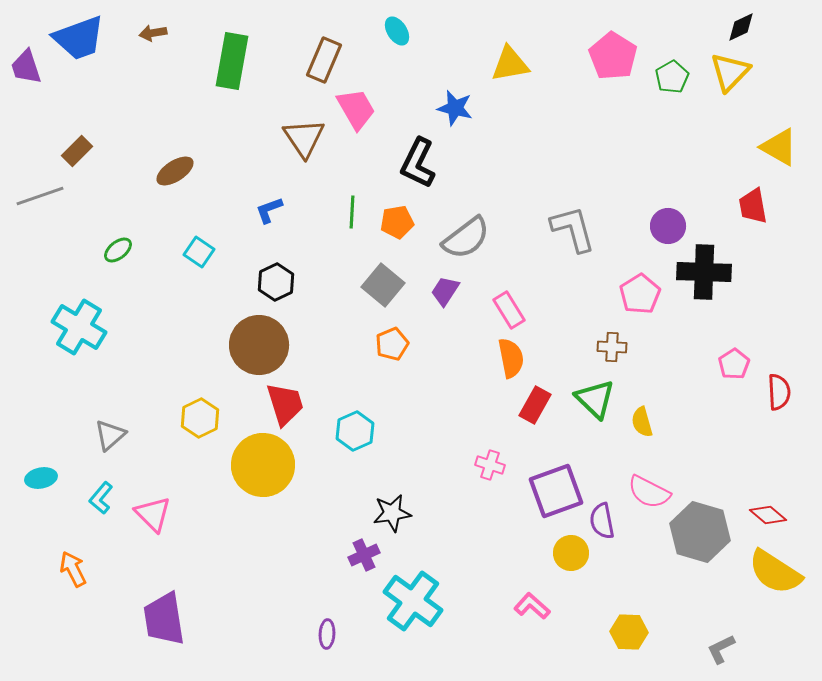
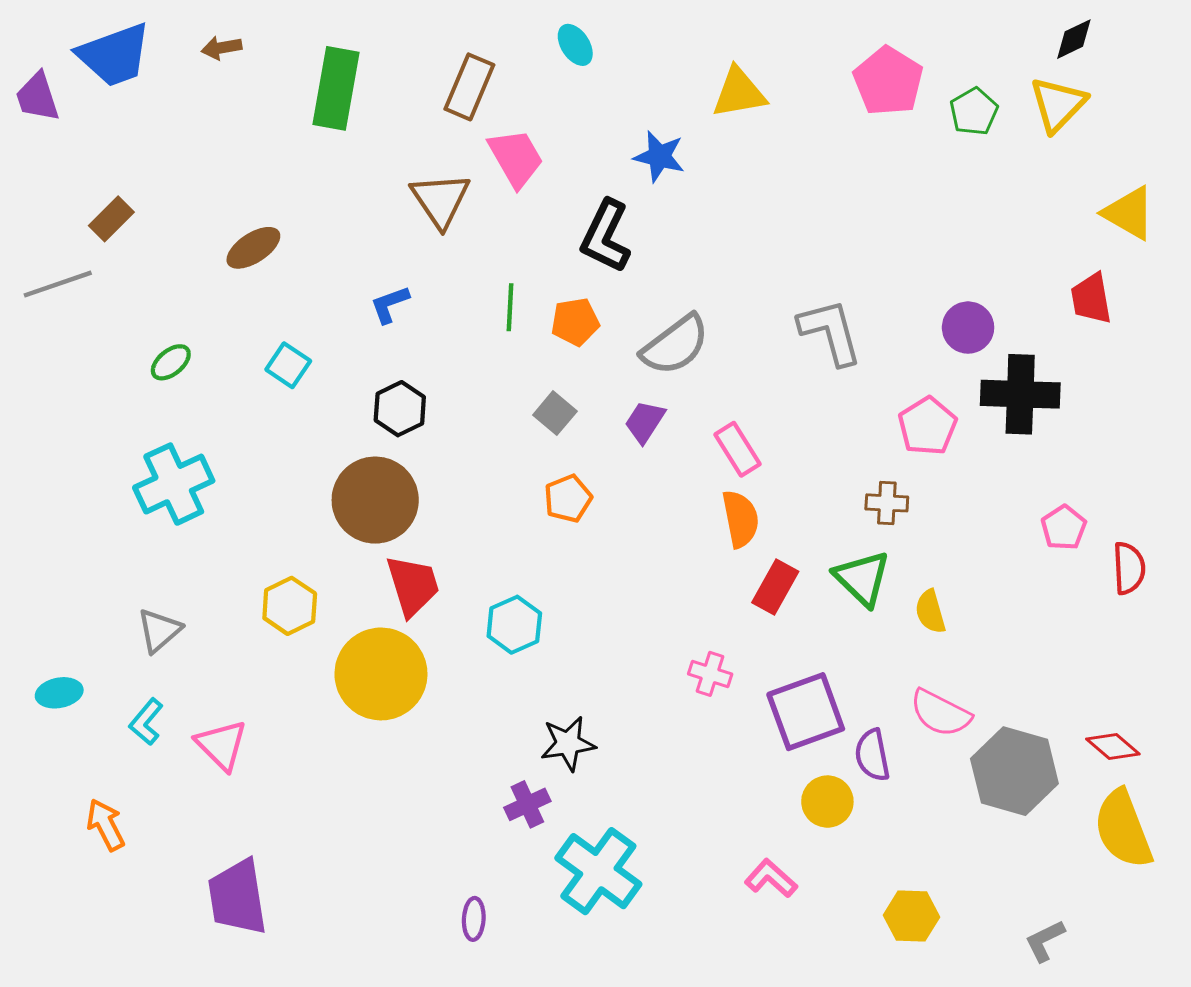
gray square: (383, 285) -> (555, 413), size x0.7
cyan cross: (79, 327) -> (174, 484), moved, turned 34
yellow semicircle: (775, 572) -> (1123, 829), turned 36

